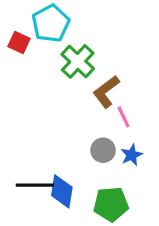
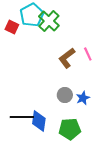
green cross: (78, 61) -> (49, 21), moved
pink line: (124, 117) -> (88, 54), moved

